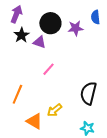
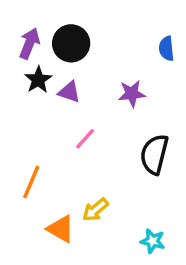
black circle: (50, 23) -> (71, 43), moved
purple star: (75, 28) -> (132, 94), moved
black semicircle: (88, 93) -> (154, 154), moved

